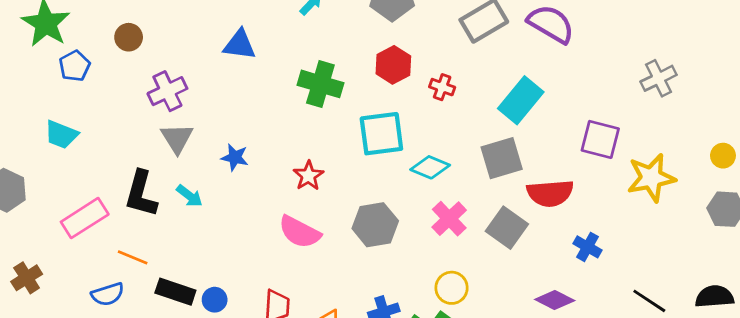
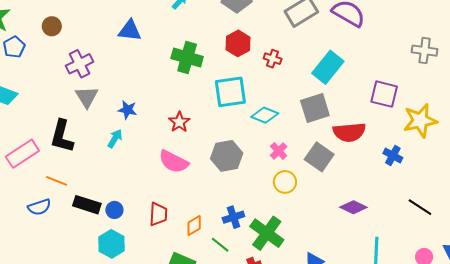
gray cross: (659, 78) -> (425, 51), turned 35
cyan arrow: (190, 196) -> (115, 139), moved, turned -96
pink cross: (449, 219) -> (279, 151), size x0.7
blue cross: (588, 247) -> (393, 156), moved
yellow circle: (452, 288) -> (285, 182), moved

